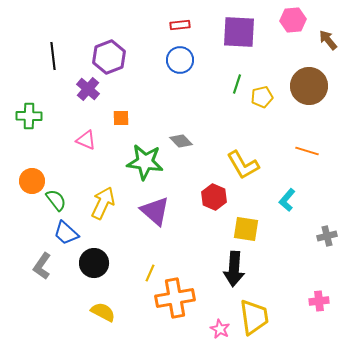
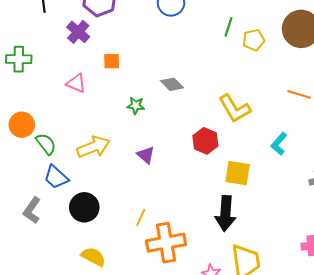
green star: (145, 162) -> (136, 106), size x0.5
yellow arrow: (103, 203) -> (93, 147), turned 44
purple triangle: (155, 211) -> (146, 155), size x0.6

